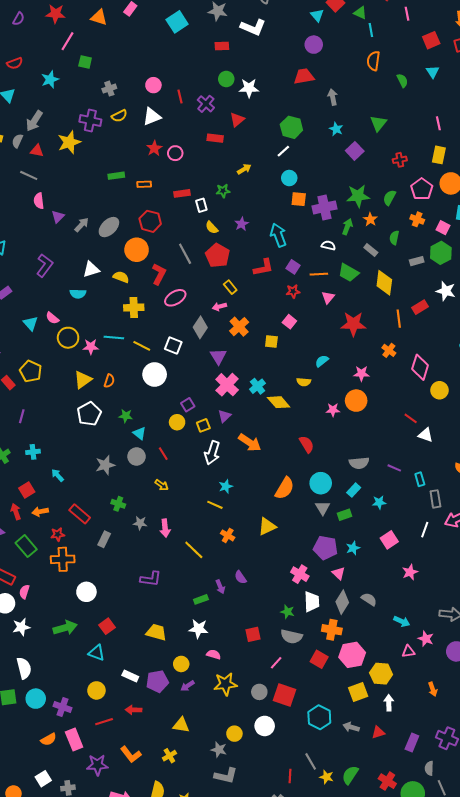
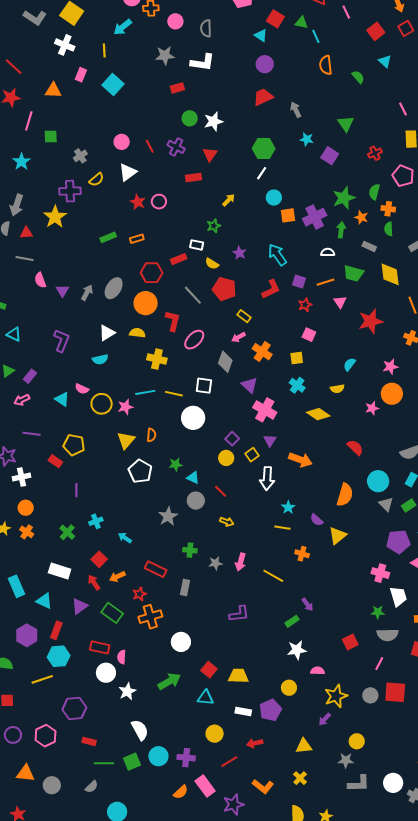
cyan square: (177, 22) -> (113, 85), moved
red rectangle: (182, 193) -> (179, 259), moved
white rectangle: (201, 205) -> (197, 245), turned -48
orange cross: (417, 219) -> (388, 209), moved
yellow cross: (134, 308) -> (157, 359), turned 30
cyan cross: (258, 386) -> (297, 385), moved
pink arrow: (165, 528) -> (241, 562), turned 36
purple semicircle: (240, 577) -> (317, 520), moved
yellow trapezoid: (156, 632) -> (238, 676), moved
purple arrow: (188, 686) -> (325, 719), moved
white circle: (265, 726) -> (393, 783), moved

